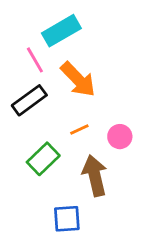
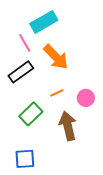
blue square: (67, 219) -> (25, 159), moved

